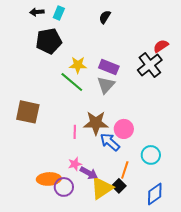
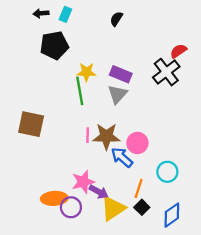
green line: (72, 82) -> (80, 91), turned 40
pink line: (75, 132) -> (88, 135), moved
pink star: (75, 164) -> (83, 182), size x1.5
black square: (119, 186) -> (142, 207), moved

